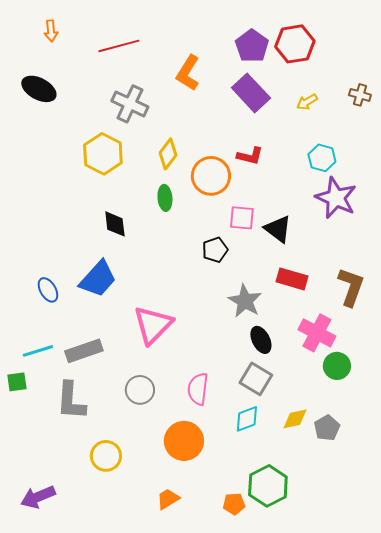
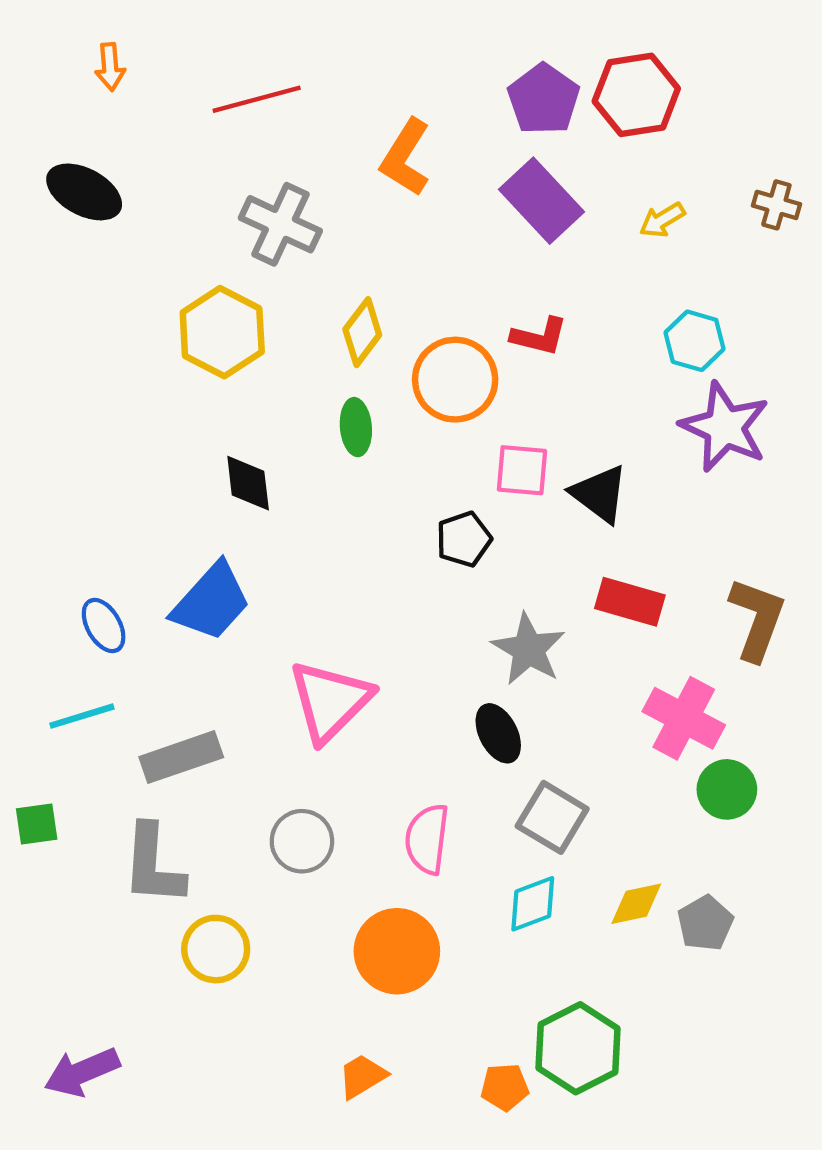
black ellipse: (261, 340) -> (498, 733), moved
cyan line: (38, 351) -> (82, 716), moved
yellow circle: (106, 456) -> (216, 949), moved

